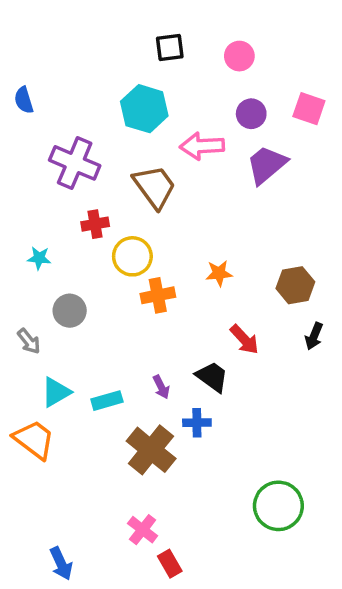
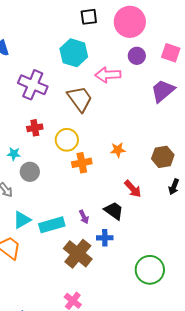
pink circle: (239, 56) -> (130, 22), size x1.8
purple trapezoid: (267, 165) -> (163, 91), moved
red cross: (95, 224) -> (35, 128), moved
cyan star: (39, 258) -> (14, 154), moved
cyan rectangle: (107, 401) -> (52, 225), size x1.4
green circle: (278, 506) -> (150, 270), moved

